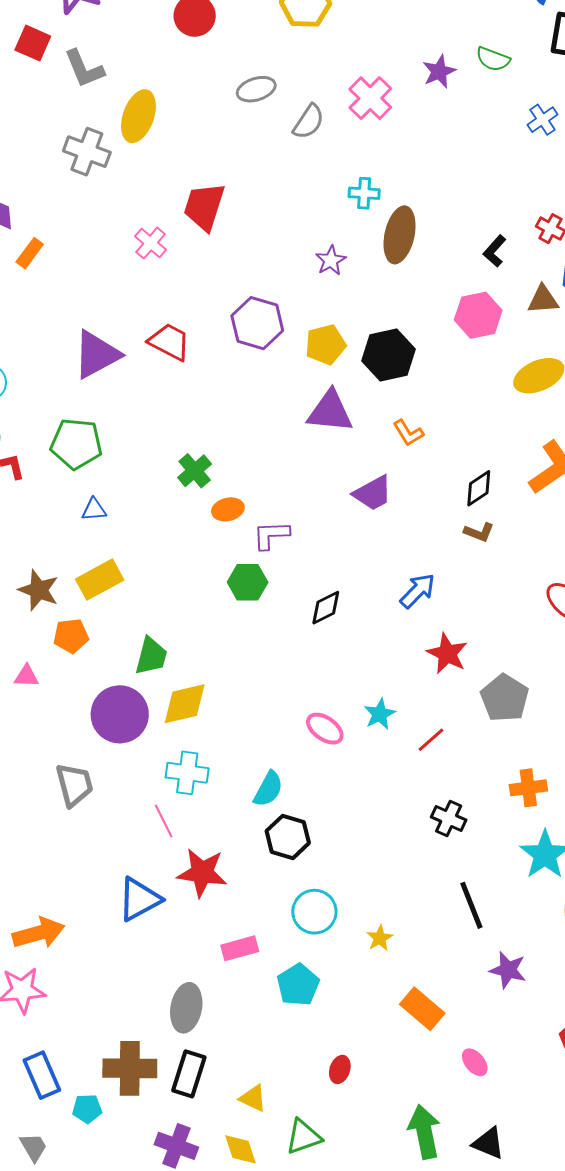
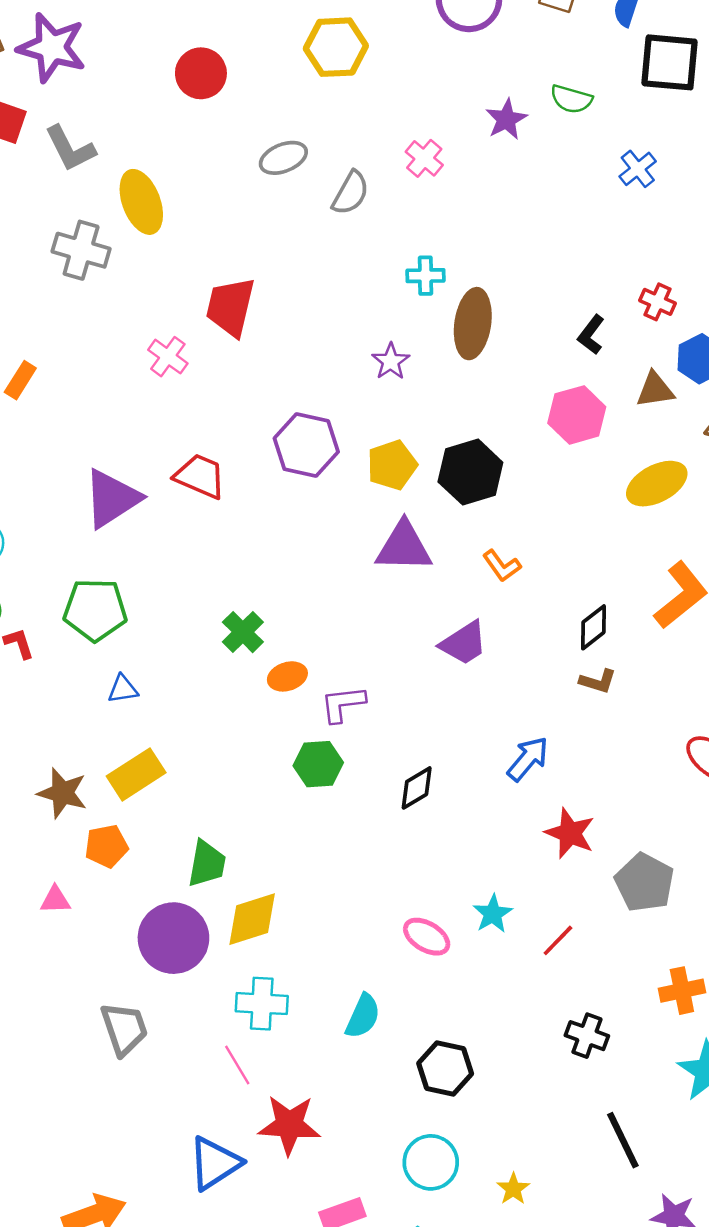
pink cross: (370, 98) -> (424, 158), size x0.7
yellow ellipse: (138, 116) -> (141, 202), turned -36
black hexagon: (288, 837) -> (445, 1069), moved

